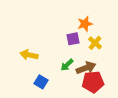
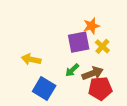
purple square: (73, 39) -> (79, 42), size x1.5
blue square: (41, 82) -> (44, 88), size x1.5

